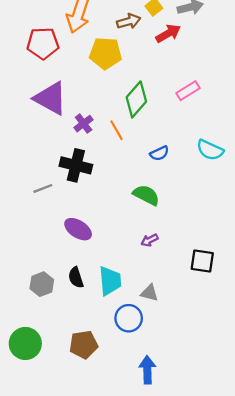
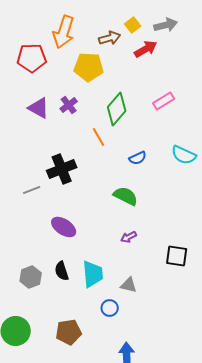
purple triangle: (51, 98) -> (39, 108), size x0.7
purple cross: (84, 124) -> (69, 105), moved
black cross: (76, 165) -> (62, 169), turned -36
blue circle: (129, 318) -> (110, 308), size x0.7

